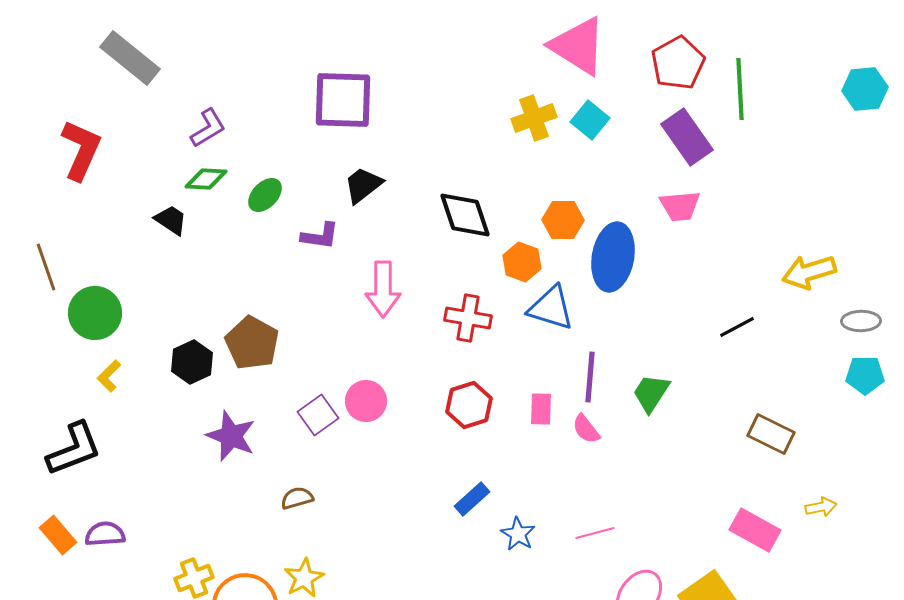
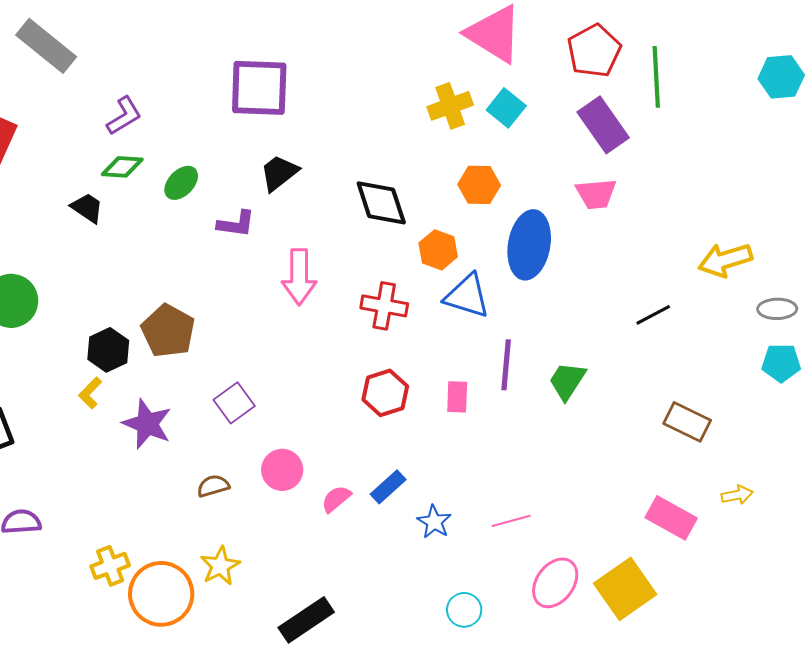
orange hexagon: (563, 220) -> (479, 185), moved
yellow L-shape: (109, 376) -> (90, 393), moved
pink circle: (366, 401) -> (282, 470), moved
pink semicircle: (586, 429) -> (336, 499), moved, turned 88

